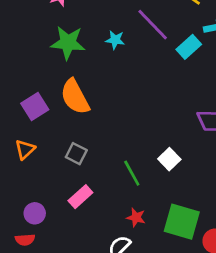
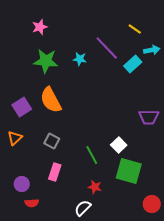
pink rectangle: (80, 197) -> (55, 172), turned -30
green square: (182, 222) -> (129, 171), moved
red semicircle: (25, 240) -> (32, 203), moved

